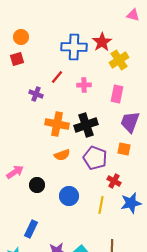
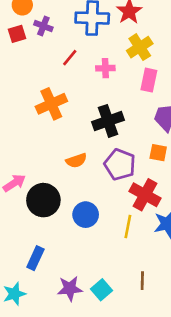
yellow cross: (119, 60) -> (140, 47), moved
purple cross: (36, 94) -> (43, 26), moved
orange cross: (57, 124) -> (51, 104), moved, turned -35
red cross: (114, 181) -> (145, 195), size x1.6
black circle: (37, 185) -> (43, 200), size x1.6

